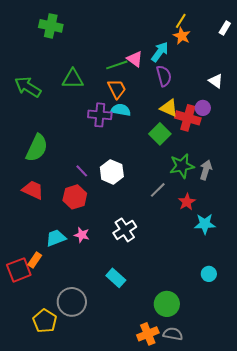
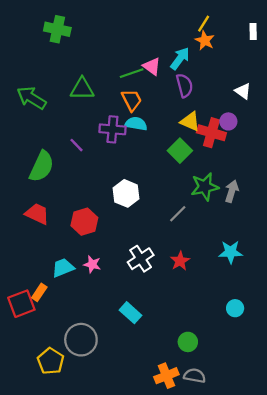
white rectangle: (225, 28) -> (253, 31), turned -32
purple line: (82, 171) -> (76, 145), moved
red star: (187, 202) -> (180, 261), moved
green circle: (167, 304) -> (188, 342), size x0.7

